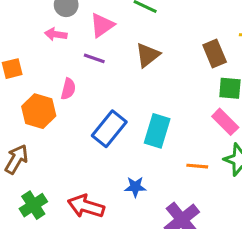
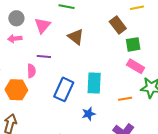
brown triangle: (148, 55) -> (76, 37), turned -30
purple line: (94, 58) -> (44, 56), moved
blue star: (135, 187) -> (89, 114), moved

